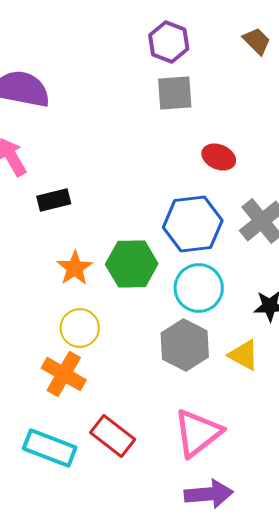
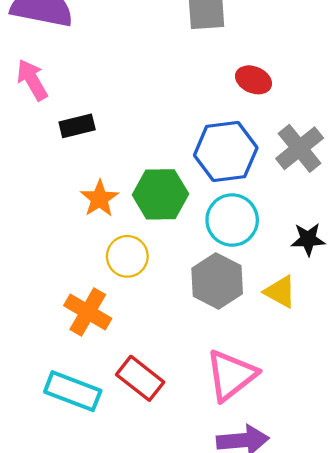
yellow circle: (80, 328) -> (127, 256), moved

